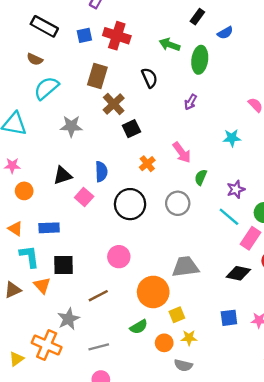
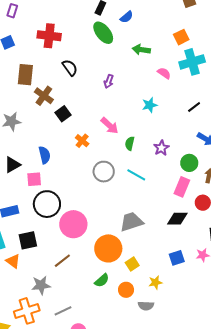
red cross: (117, 36) -> (49, 36), moved
green arrow: (170, 45) -> (141, 50), moved
green ellipse: (200, 60) -> (103, 33), moved, turned -35
pink square: (84, 197) -> (34, 179), turned -35
gray circle: (178, 203) -> (104, 172), moved
black circle: (130, 204) -> (47, 204), moved
cyan line: (229, 217) -> (136, 175), moved
pink circle: (119, 257) -> (73, 224), size x1.4
gray star: (68, 319) -> (41, 285), turned 30
yellow star: (189, 338) -> (155, 282), moved
orange cross: (47, 345) -> (27, 311), turned -30
gray line: (99, 347) -> (63, 311), moved

